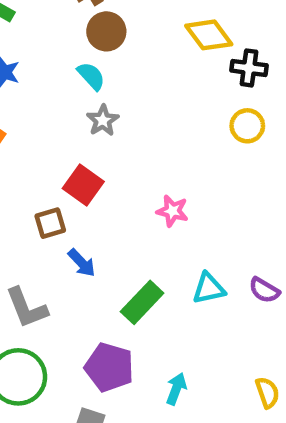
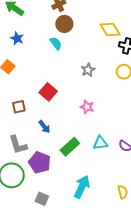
gray star: (103, 120) -> (88, 70), moved
brown square: (50, 223) -> (19, 107), moved
purple pentagon: (109, 367) -> (40, 162), moved
cyan arrow: (176, 389) -> (82, 187), size x1.6

